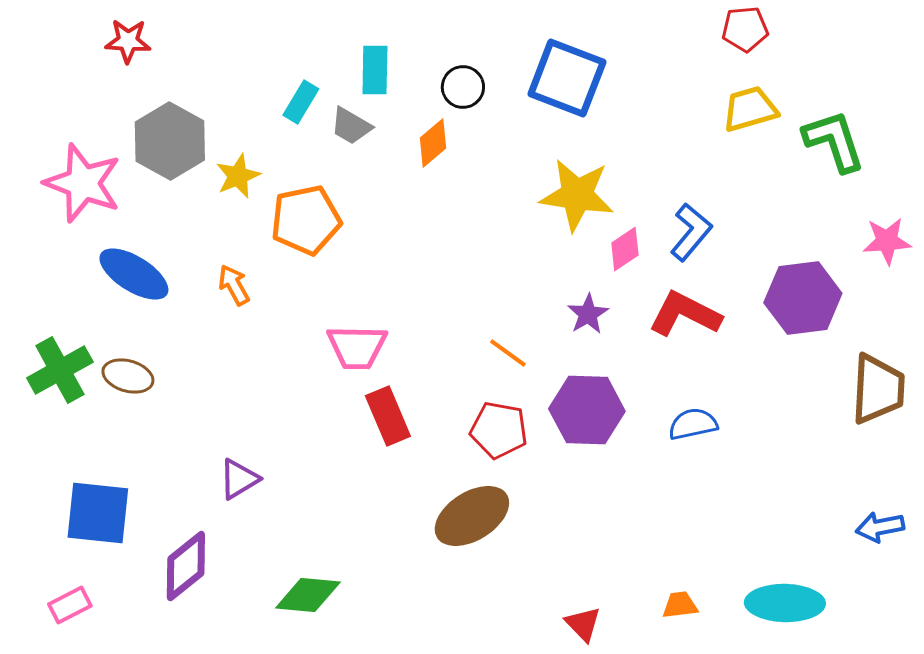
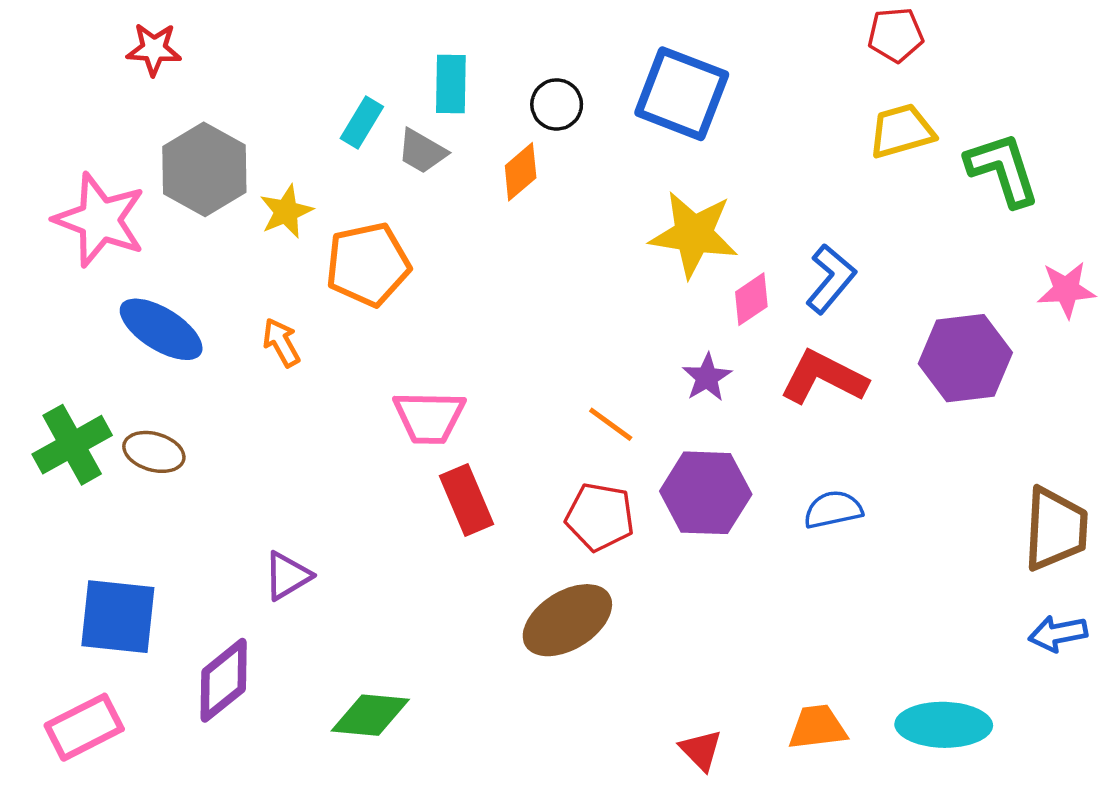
brown trapezoid: (878, 389) -> (1056, 529), moved
pink rectangle: (70, 605) -> (84, 727), size x1.5
orange trapezoid: (680, 605) -> (817, 727), size x1.4

